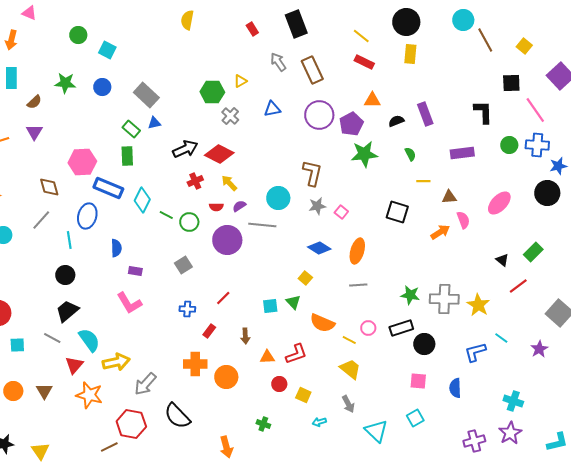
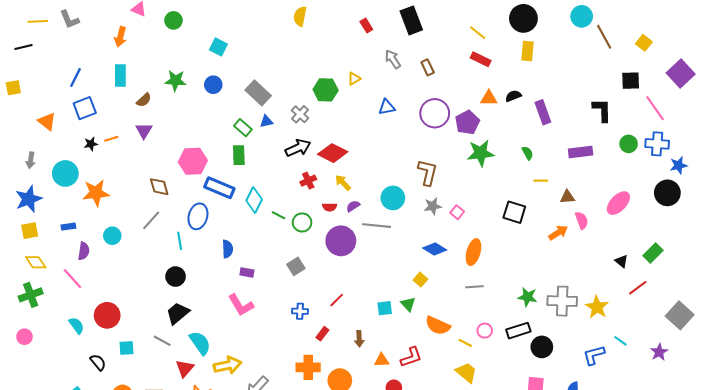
green circle: (78, 35) -> (173, 20), moved
brown rectangle: (312, 70) -> (428, 67), size x0.6
gray cross: (230, 116) -> (300, 114), moved
black semicircle: (396, 121) -> (513, 96), moved

